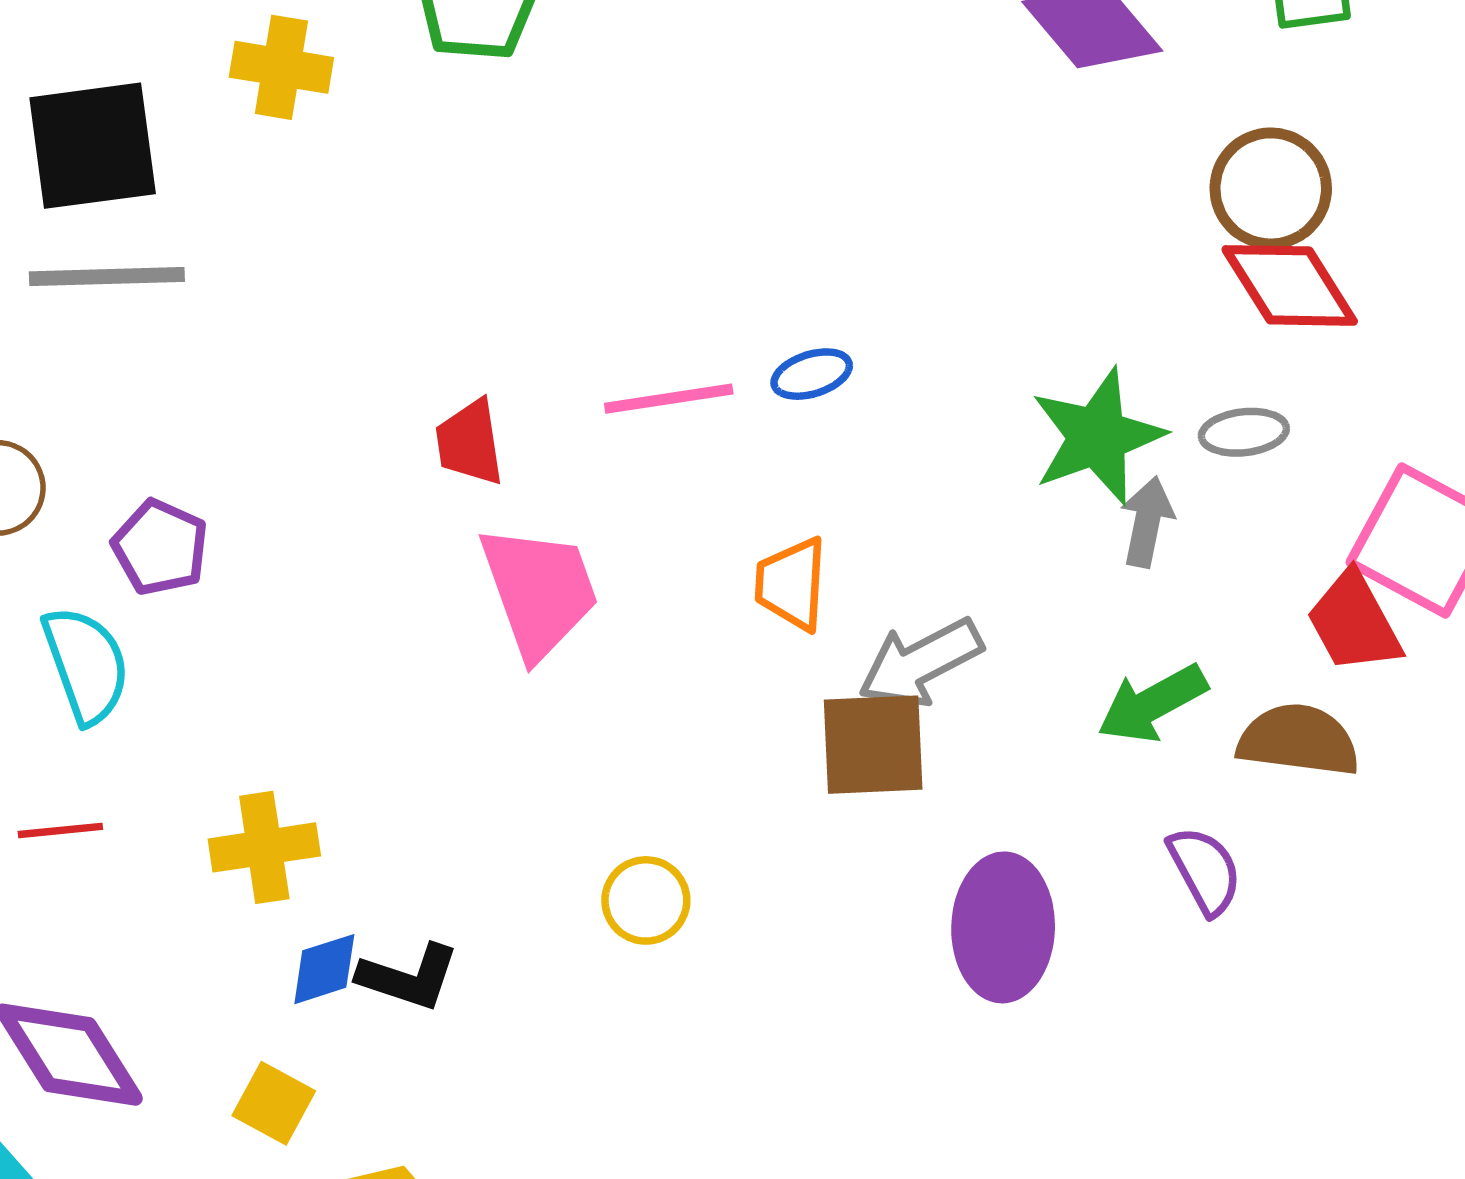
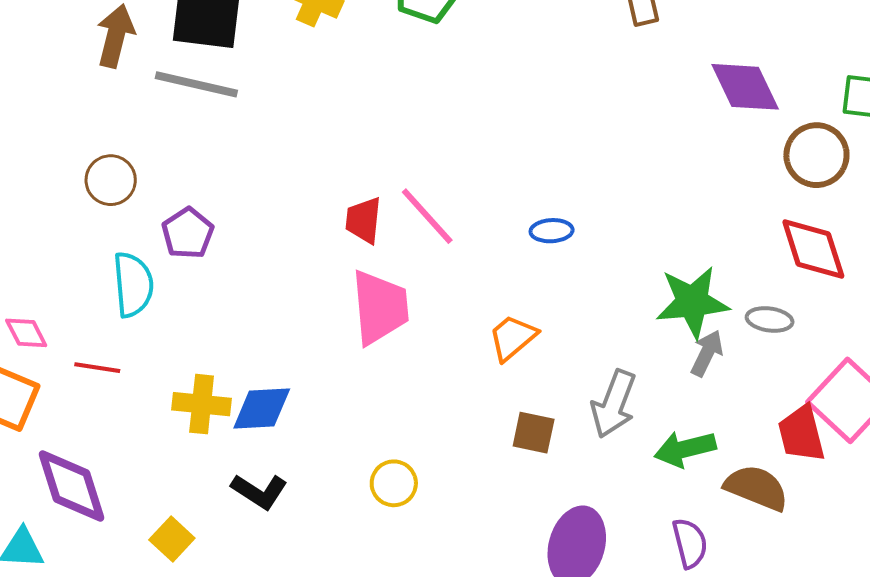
brown circle: (1271, 188) -> (816, 155), moved
pink line: (669, 399) -> (427, 216), moved, turned 42
orange trapezoid: (791, 584) -> (513, 338), turned 32
gray arrow: (920, 663) -> (614, 404), moved, turned -56
brown square: (873, 745) -> (534, 433), size x0.7
blue diamond: (324, 969) -> (262, 408), moved, size x1.4

